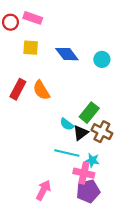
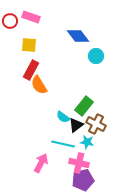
blue diamond: (67, 54) -> (78, 36), moved
red rectangle: (18, 89) -> (31, 70), moved
cyan star: (92, 160) -> (87, 142), moved
pink arrow: (43, 190) -> (41, 163), moved

